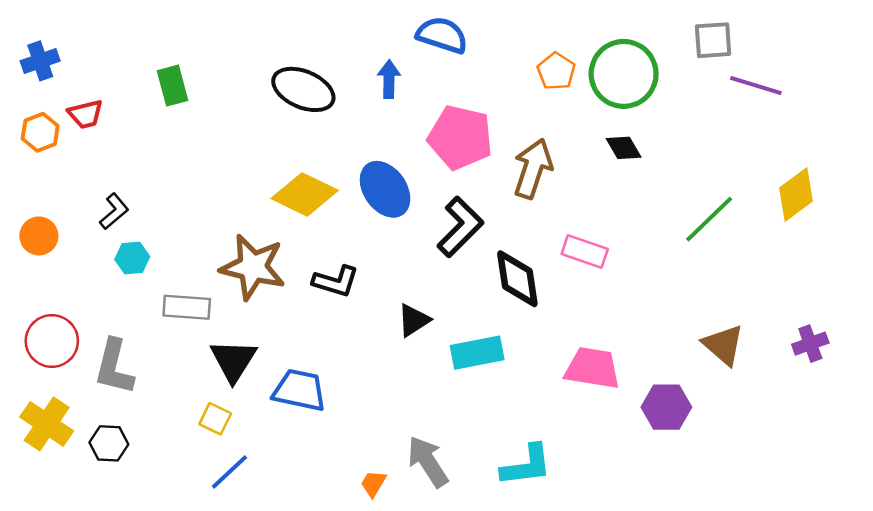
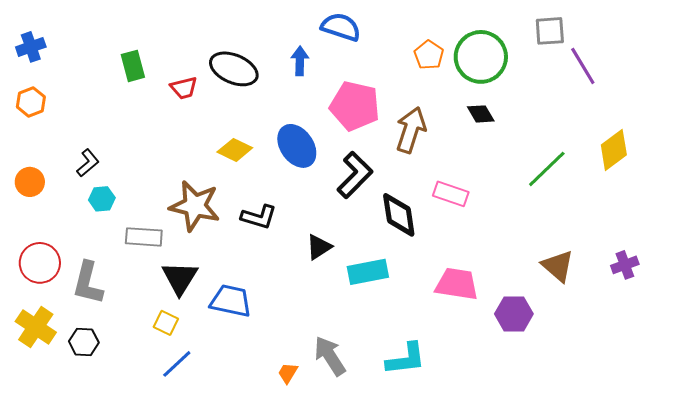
purple line: (756, 86) -> (583, 66), turned 42
red trapezoid: (86, 114) -> (184, 88), moved
yellow diamond: (305, 194) -> (235, 150), size x0.7

